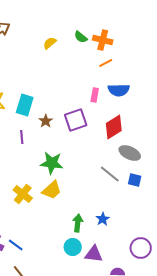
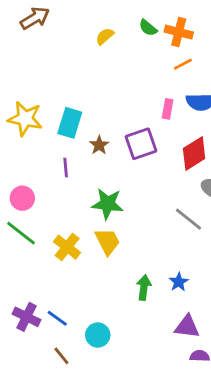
yellow trapezoid: (52, 190) -> (108, 241), turned -75
cyan circle: (73, 247) -> (98, 335), moved
purple triangle: (94, 254) -> (187, 327), moved

